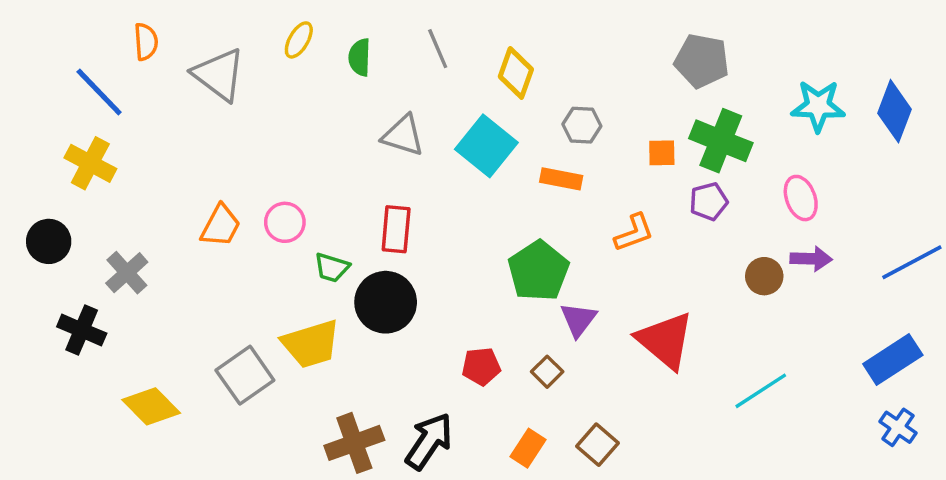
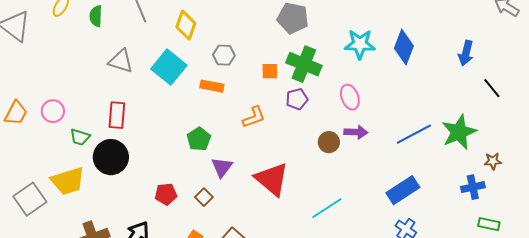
green pentagon: (538, 271) -> (199, 139), size x0.7

